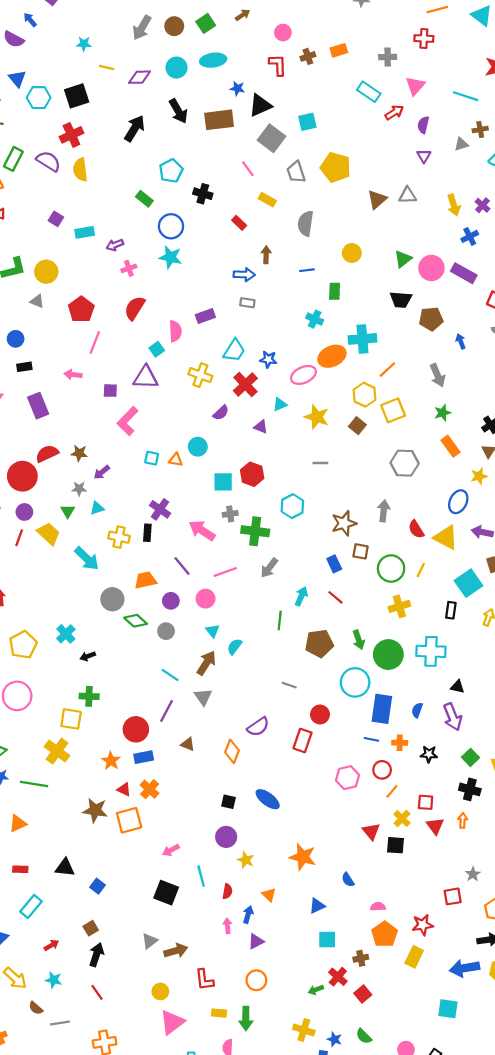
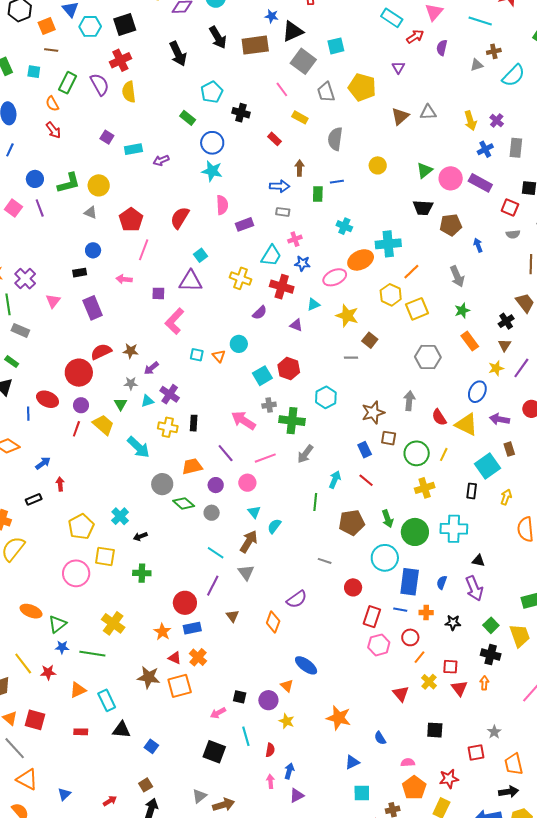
black arrow: (135, 128) -> (178, 54), turned 125
purple triangle: (424, 156) -> (398, 67), moved
purple semicircle: (48, 161) -> (100, 84), turned 30
pink cross: (129, 268) -> (295, 239), moved
green rectangle: (335, 291) -> (318, 194), moved
pink semicircle: (175, 331) -> (222, 205), moved
blue circle: (16, 339) -> (93, 250), moved
red cross: (245, 384) -> (282, 287), turned -30
brown square: (357, 426) -> (370, 340), moved
orange triangle: (176, 460) -> (219, 356), turned 40
cyan square: (223, 482) -> (262, 376), turned -30
purple cross: (160, 509) -> (170, 394), moved
yellow square: (71, 719) -> (105, 556), moved
red rectangle: (303, 741) -> (372, 617), moved
brown triangle: (188, 744) -> (233, 616), turned 32
black square: (228, 802) -> (240, 697), moved
black square: (395, 845) -> (435, 730), moved
orange triangle: (269, 895) -> (287, 686), moved
cyan rectangle: (31, 906) -> (107, 700), moved, turned -65

